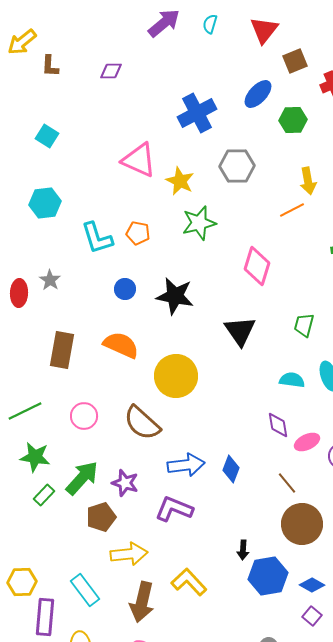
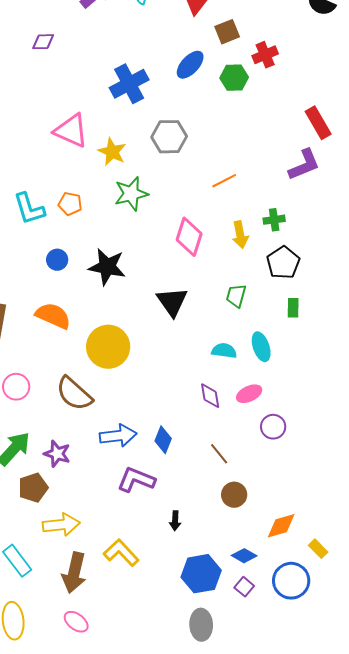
green hexagon: (293, 120) -> (234, 78), moved
yellow arrow: (308, 181) -> (240, 235), moved
pink ellipse: (307, 442) -> (249, 394), moved
purple L-shape: (174, 509) -> (136, 480), moved
brown circle: (302, 524) -> (234, 495), size x0.6
blue hexagon: (268, 576) -> (201, 574), moved

